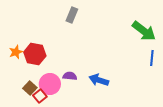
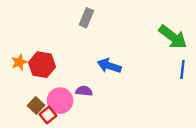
blue arrow: (99, 80) -> (109, 66), moved

